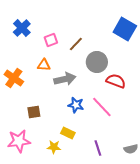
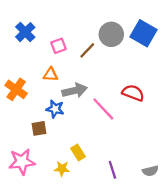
gray circle: (97, 62) -> (111, 34), moved
blue star: (76, 105) -> (55, 109), moved
pink line: (102, 107) -> (103, 109), moved
yellow rectangle: (68, 133) -> (78, 153), turned 32

